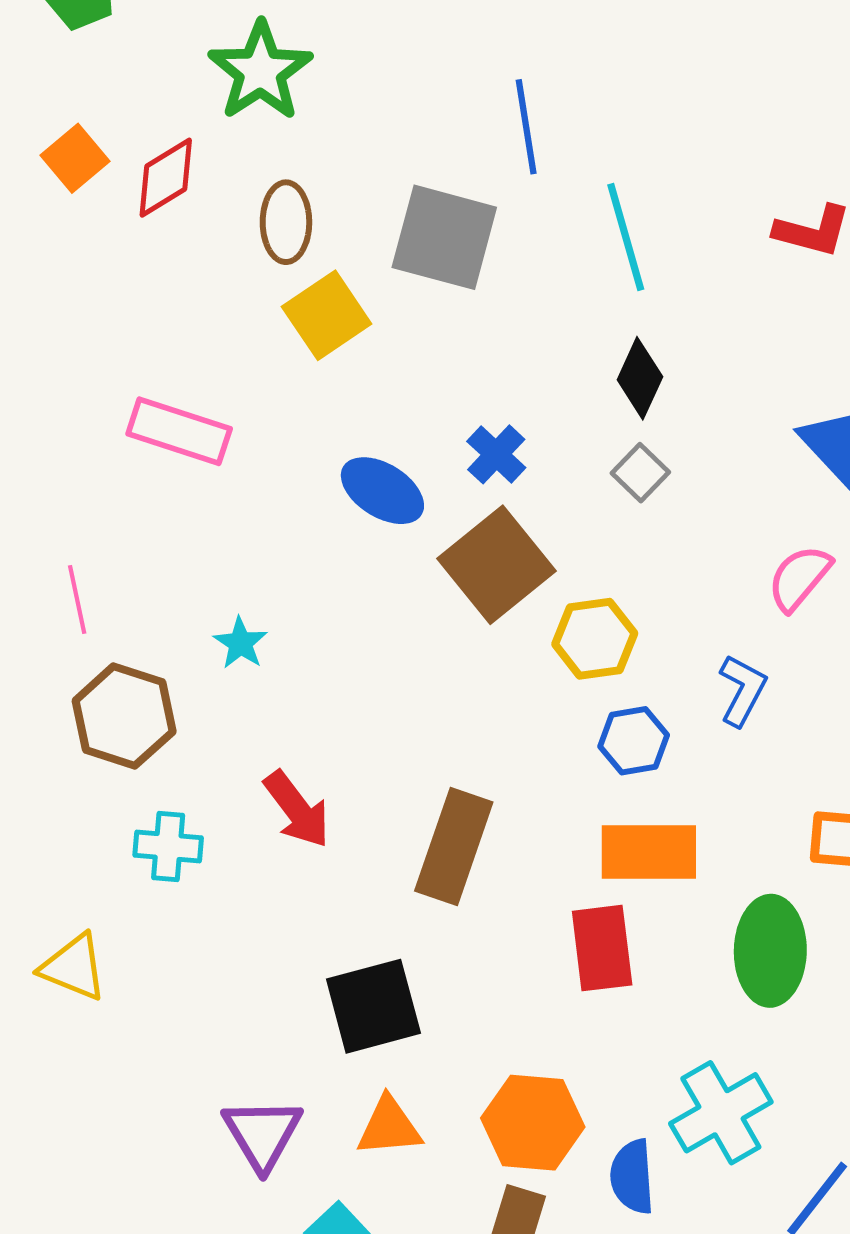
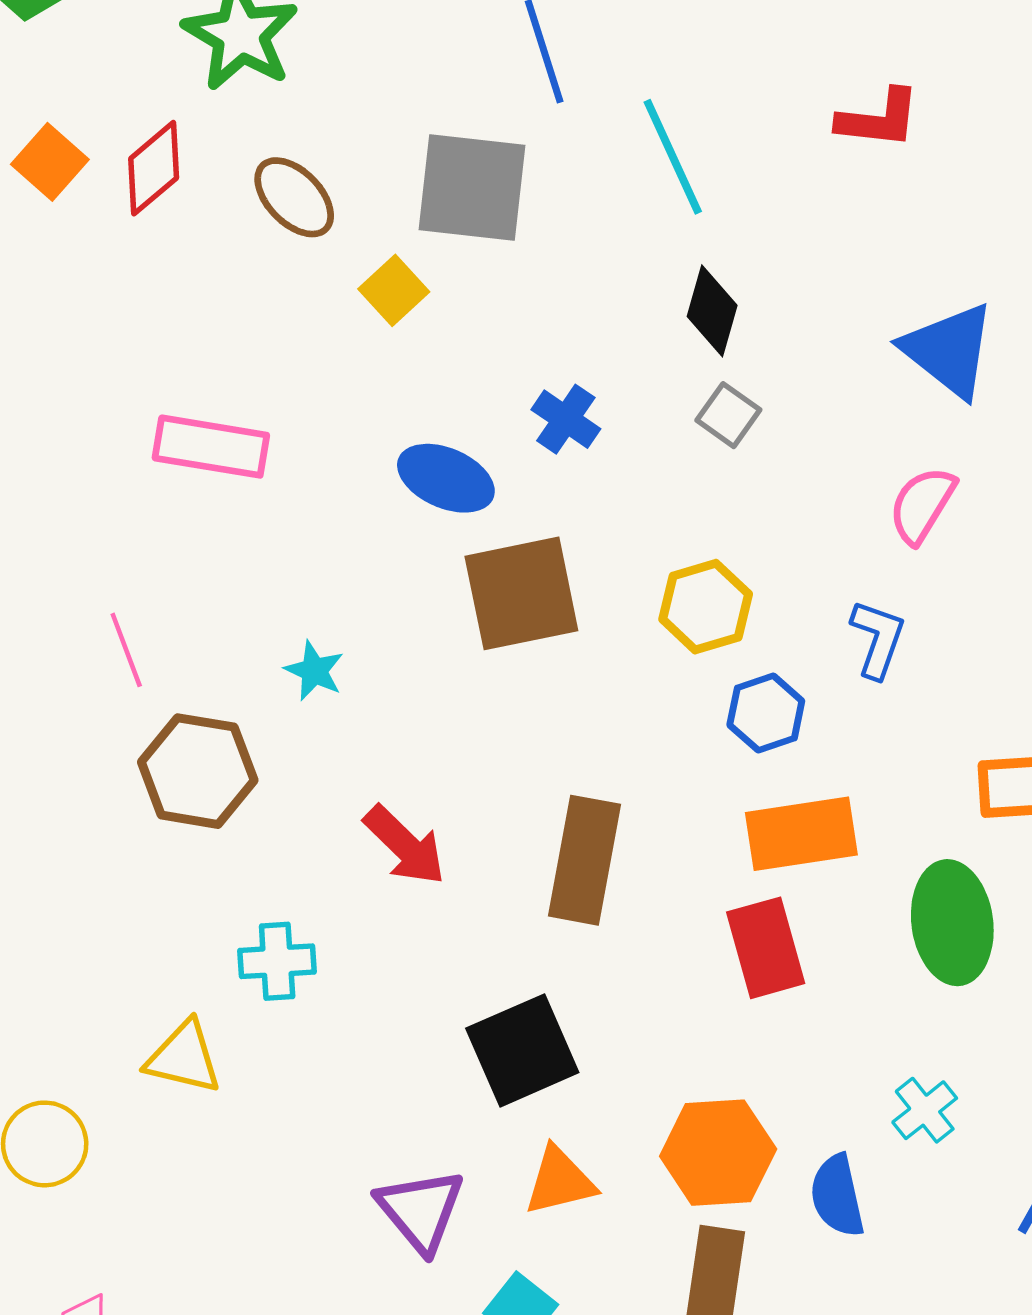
brown ellipse: (286, 222) -> (294, 197), turned -36
yellow square: (327, 315) -> (394, 290), moved, size x0.7
brown square: (497, 565) -> (521, 593), moved, turned 36
cyan cross: (168, 846) -> (277, 961), moved
cyan cross: (721, 1113) -> (925, 1110), size x0.6

